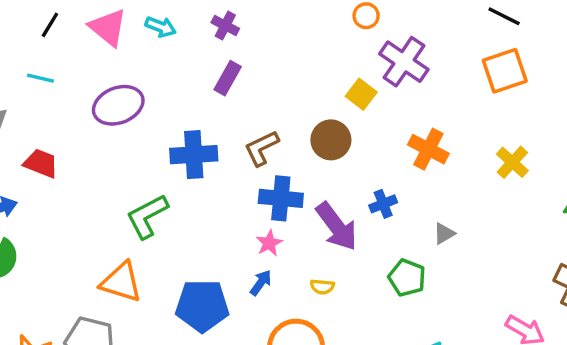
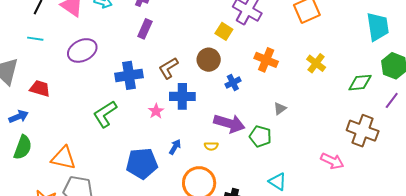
blue cross: (383, 204) -> (233, 83), moved
purple arrow: (337, 226) -> (229, 123), moved, turned -32
pink star: (269, 243) -> (156, 111), moved
orange triangle: (121, 282) -> (63, 158), moved

